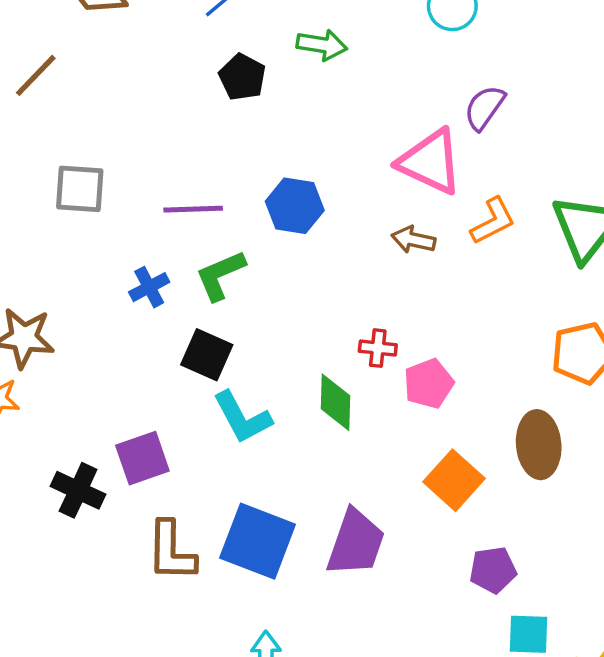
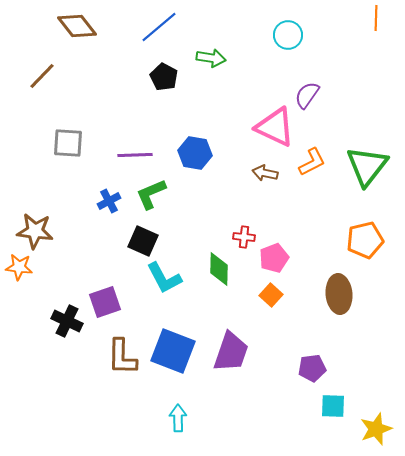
orange square: (454, 480) -> (271, 295), moved, size x0.7

